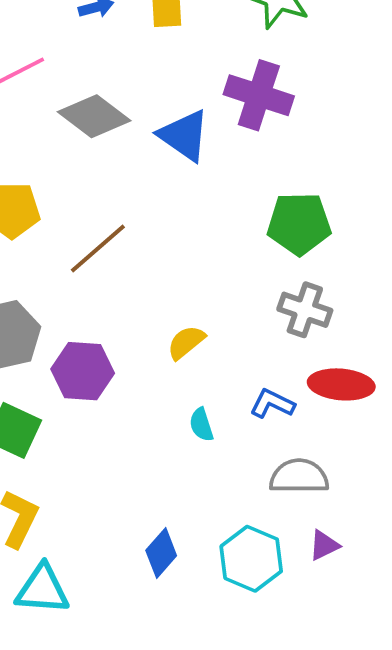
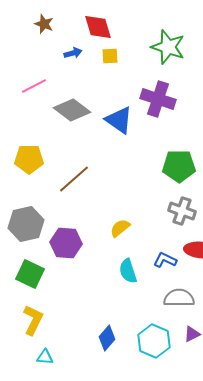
cyan semicircle: (201, 425) -> (128, 271), size x1.4
cyan triangle: (42, 589) -> (45, 357), size x0.6

